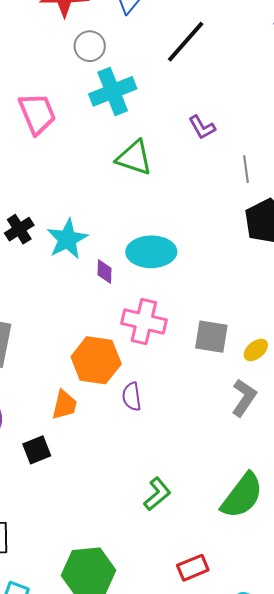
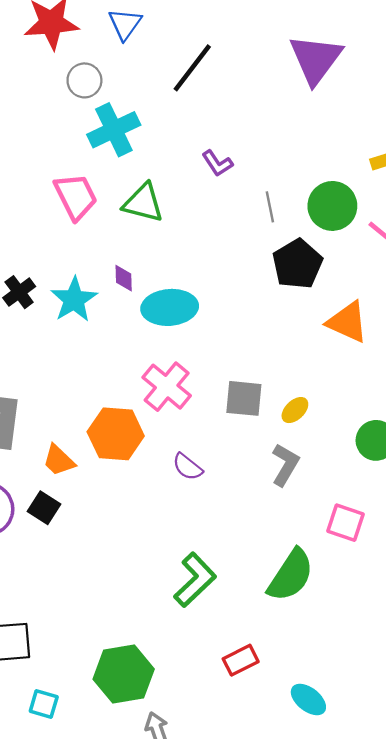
pink trapezoid: (37, 114) -> (76, 196), moved
purple diamond: (104, 272) -> (124, 278), moved
pink cross: (144, 322) -> (167, 387), turned 30
purple semicircle: (132, 397) -> (187, 467), moved, turned -40
orange trapezoid: (64, 405) -> (59, 460), moved, turned 124
black square: (37, 450) -> (44, 508), moved, turned -32
green L-shape: (157, 494) -> (195, 580), size x1.4

